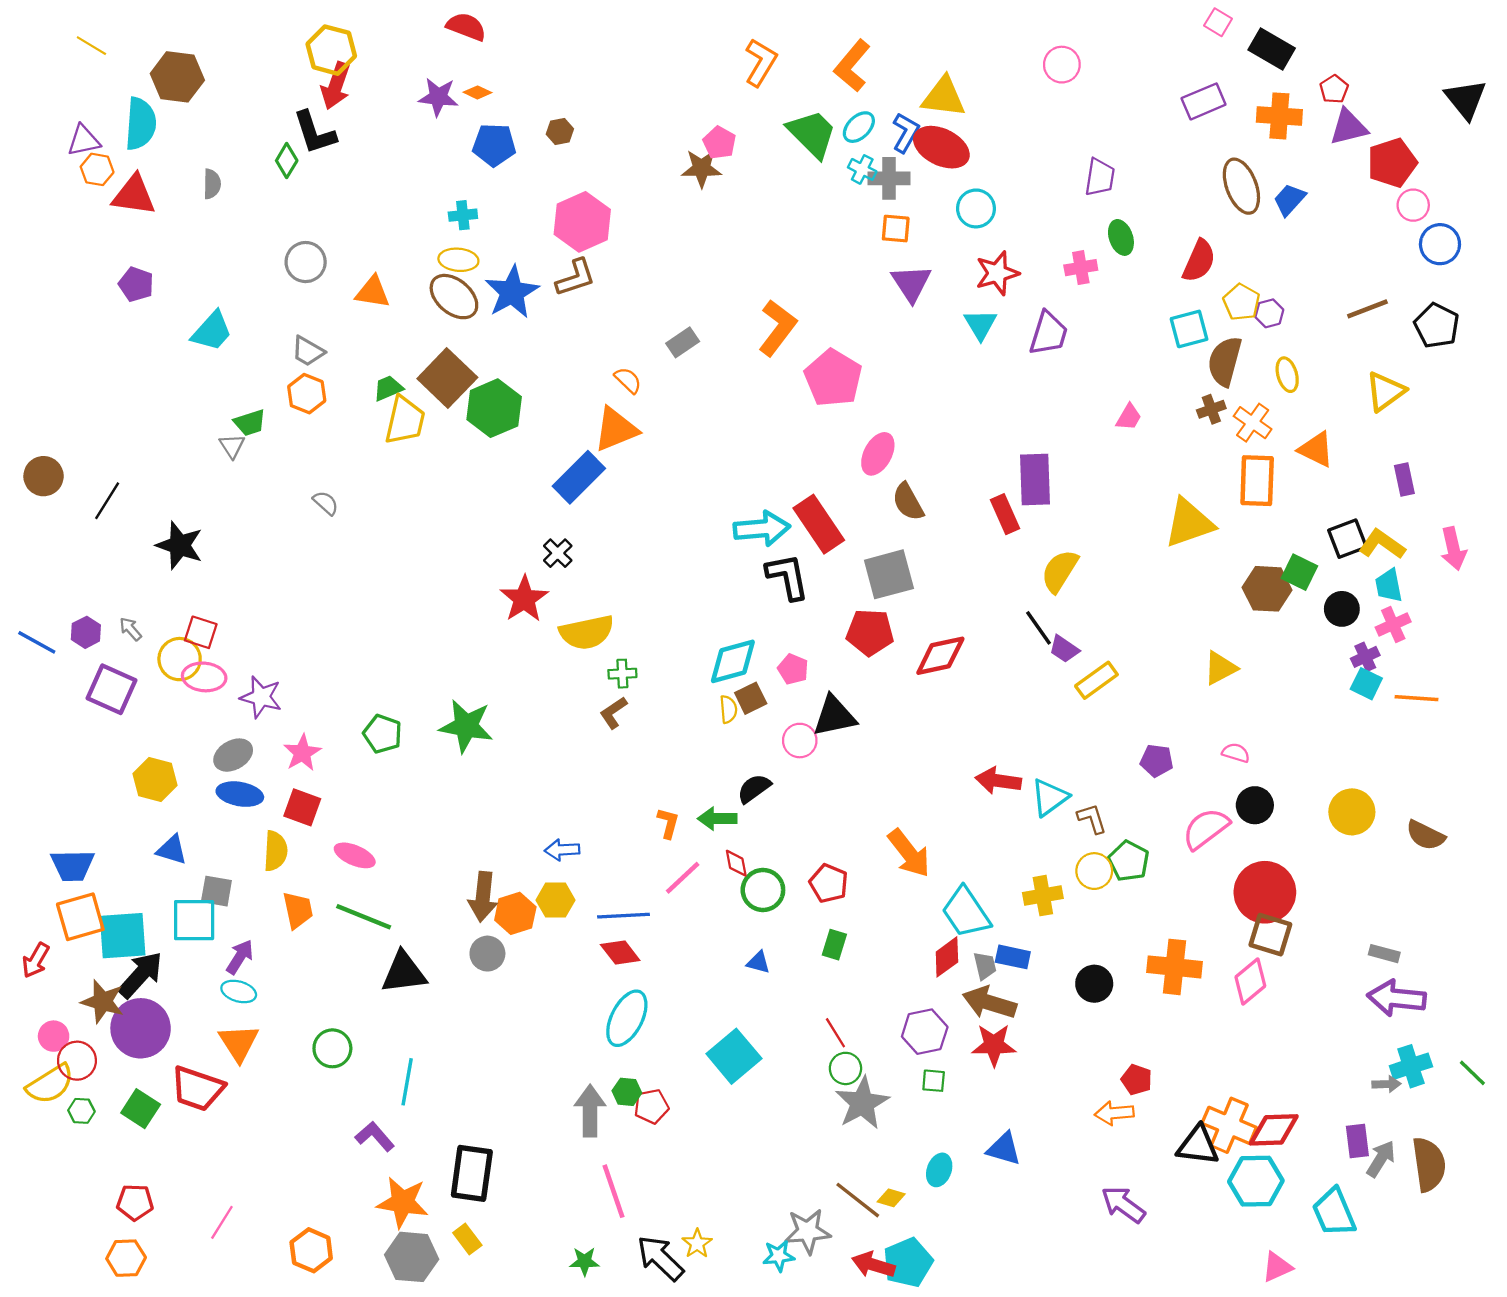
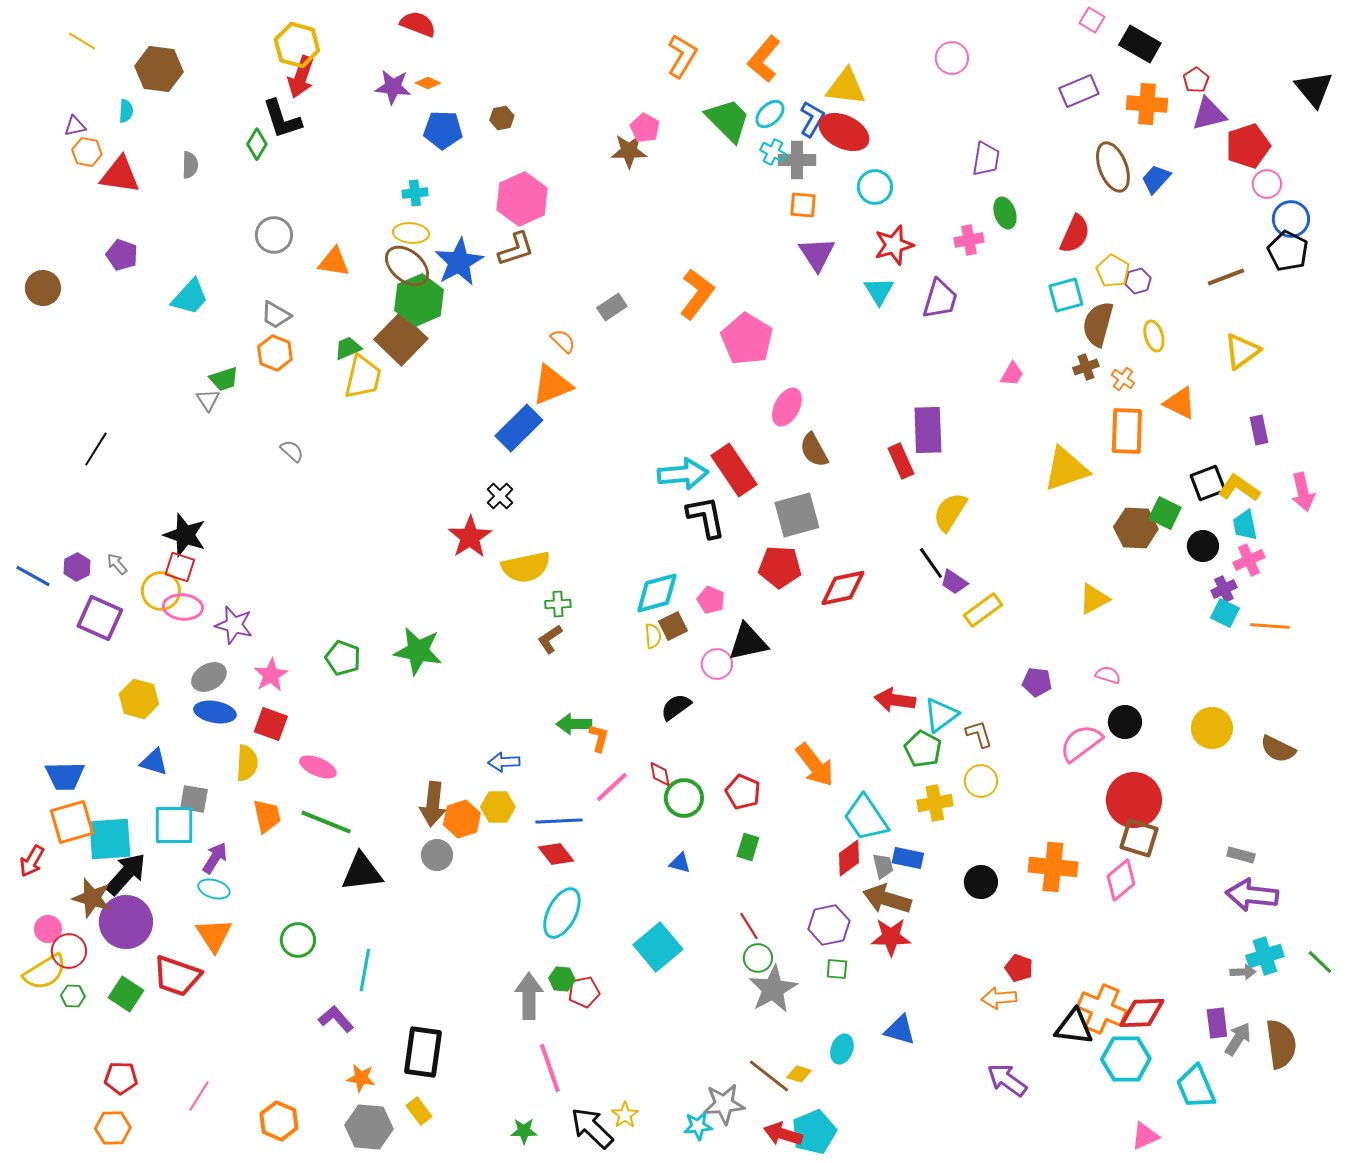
cyan semicircle: (141, 124) -> (126, 111), size x0.5
purple triangle: (84, 140) -> (75, 126), size x0.7
black pentagon: (1437, 326) -> (1288, 251), moved
green hexagon: (494, 408) -> (419, 300), moved
orange cross: (1253, 423) -> (1123, 379), size x0.7
brown circle: (44, 476) -> (43, 288), moved
black star: (180, 545) -> (185, 535), moved
green arrow: (717, 819) -> (574, 724), moved
green pentagon: (1129, 861) -> (923, 749), moved
orange star: (403, 1202) -> (361, 1078), size x0.6

